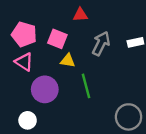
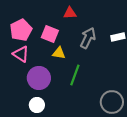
pink pentagon: (24, 34) -> (21, 30), turned 30
green line: (86, 86) -> (75, 75), turned 35
white circle: (28, 120) -> (37, 105), moved

